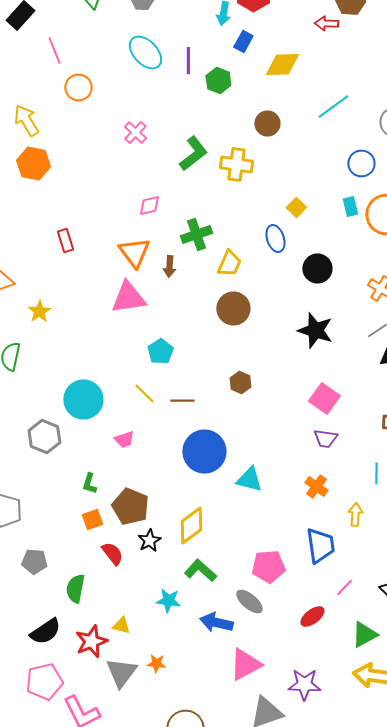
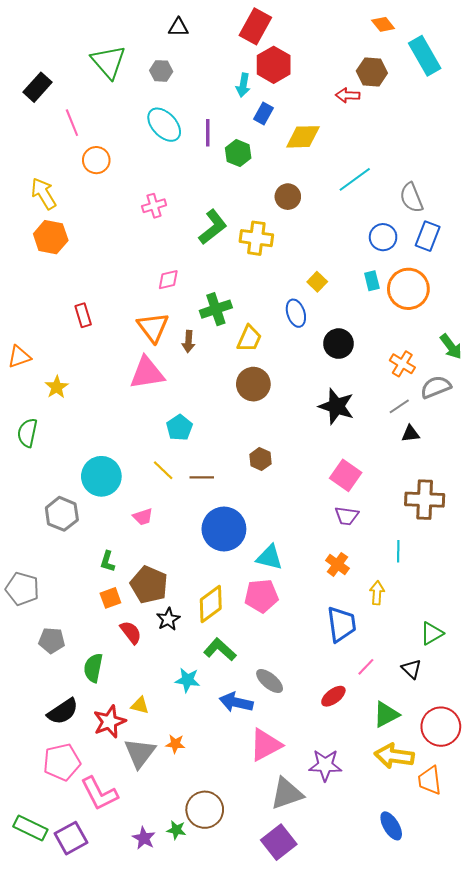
pink cross: (135, 132) -> (154, 206), turned 30
pink pentagon: (268, 566) -> (261, 596), moved

